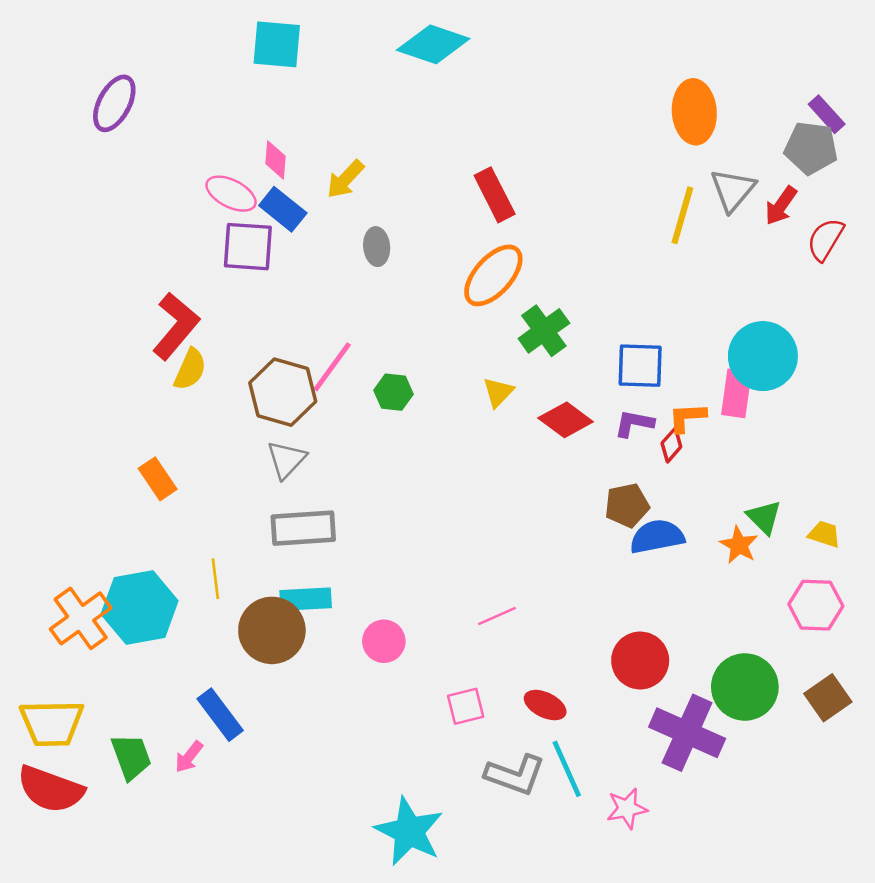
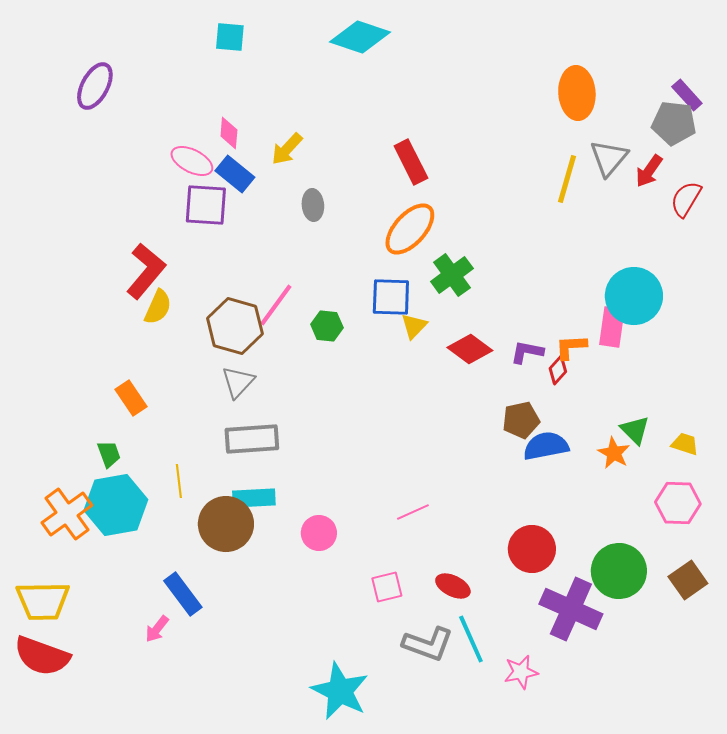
cyan square: (277, 44) -> (230, 37), size x0.7
blue square: (640, 366) -> (391, 297), moved
green trapezoid: (131, 757) -> (109, 454), moved, size x0.7

